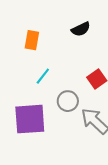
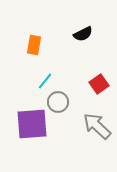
gray circle: (68, 101) -> (58, 102), moved

